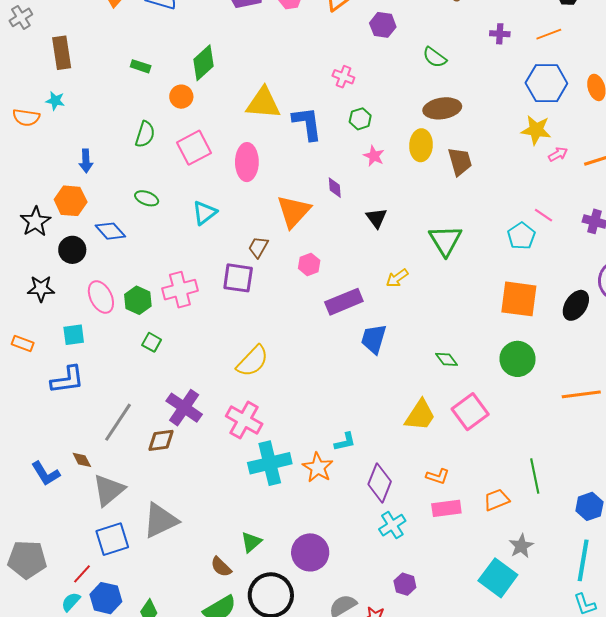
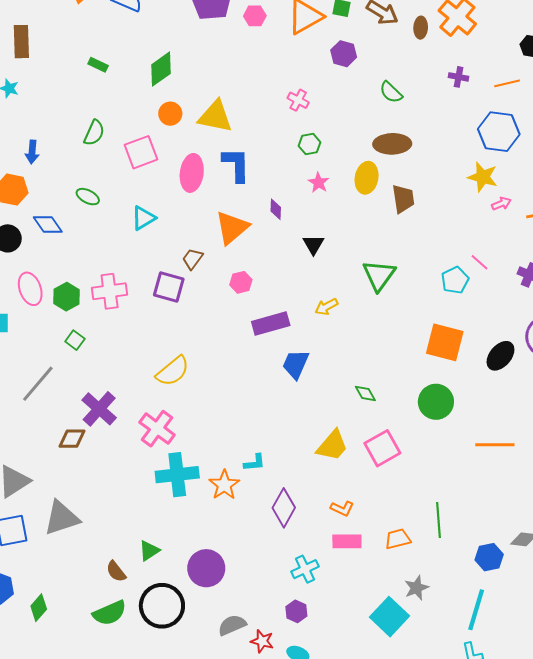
orange circle: (181, 97) -> (170, 114), moved
blue L-shape: (307, 123) -> (236, 165), moved
gray line: (118, 422) -> (38, 384), moved
cyan cross: (392, 525) -> (305, 569), moved

